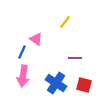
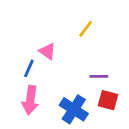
red square: (84, 85) -> (108, 100), moved

